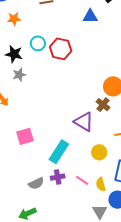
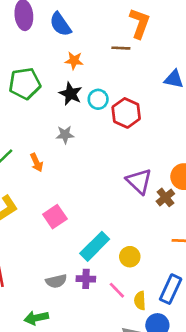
black star: (14, 54) -> (71, 94), moved
purple triangle: (84, 122) -> (139, 181), moved
pink square: (25, 136) -> (55, 217), turned -30
yellow circle: (99, 152) -> (130, 257), moved

